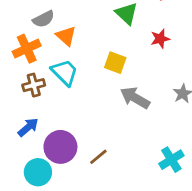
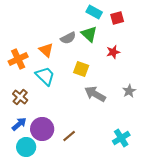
gray semicircle: (44, 19) -> (68, 38), moved
brown cross: (34, 85) -> (20, 97), moved, turned -35
blue arrow: (28, 127) -> (19, 124), moved

